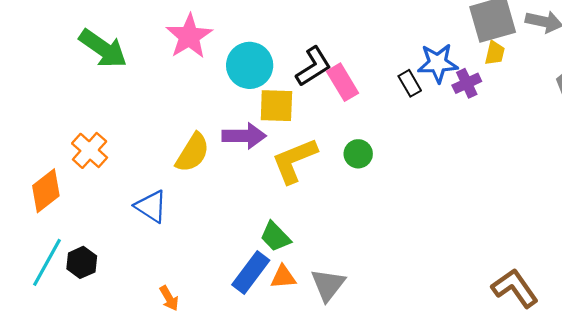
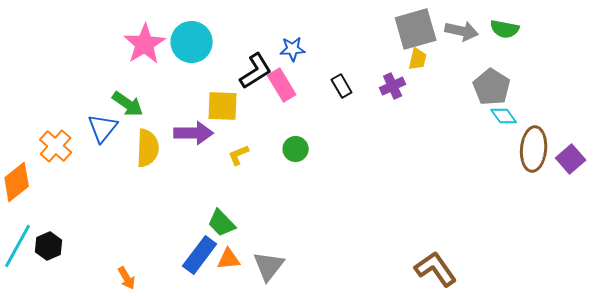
green arrow: (103, 49) -> (128, 104), moved, size x0.7
blue star: (438, 63) -> (293, 49), moved, size x0.7
cyan circle: (250, 65) -> (192, 42), moved
yellow semicircle: (193, 153) -> (148, 148), turned -30
yellow L-shape: (294, 161) -> (239, 155), size x0.5
blue triangle: (151, 206) -> (103, 128), moved, turned 36

